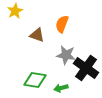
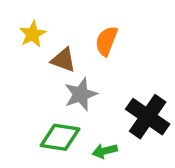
yellow star: (15, 11) -> (33, 34), moved
gray star: (66, 55) -> (81, 94), moved, turned -30

